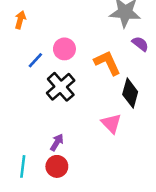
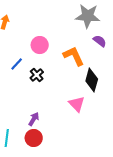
blue line: (35, 60) -> (17, 64), moved
black cross: (61, 87) -> (37, 75), size x0.6

